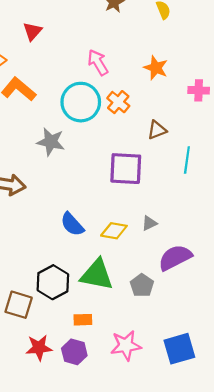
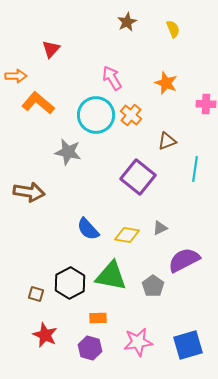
purple square: (126, 169) -> (138, 177), turned 36
brown square: (19, 305) -> (36, 294), moved, size x0.6
red star: (39, 348) -> (45, 335), moved, turned 30

